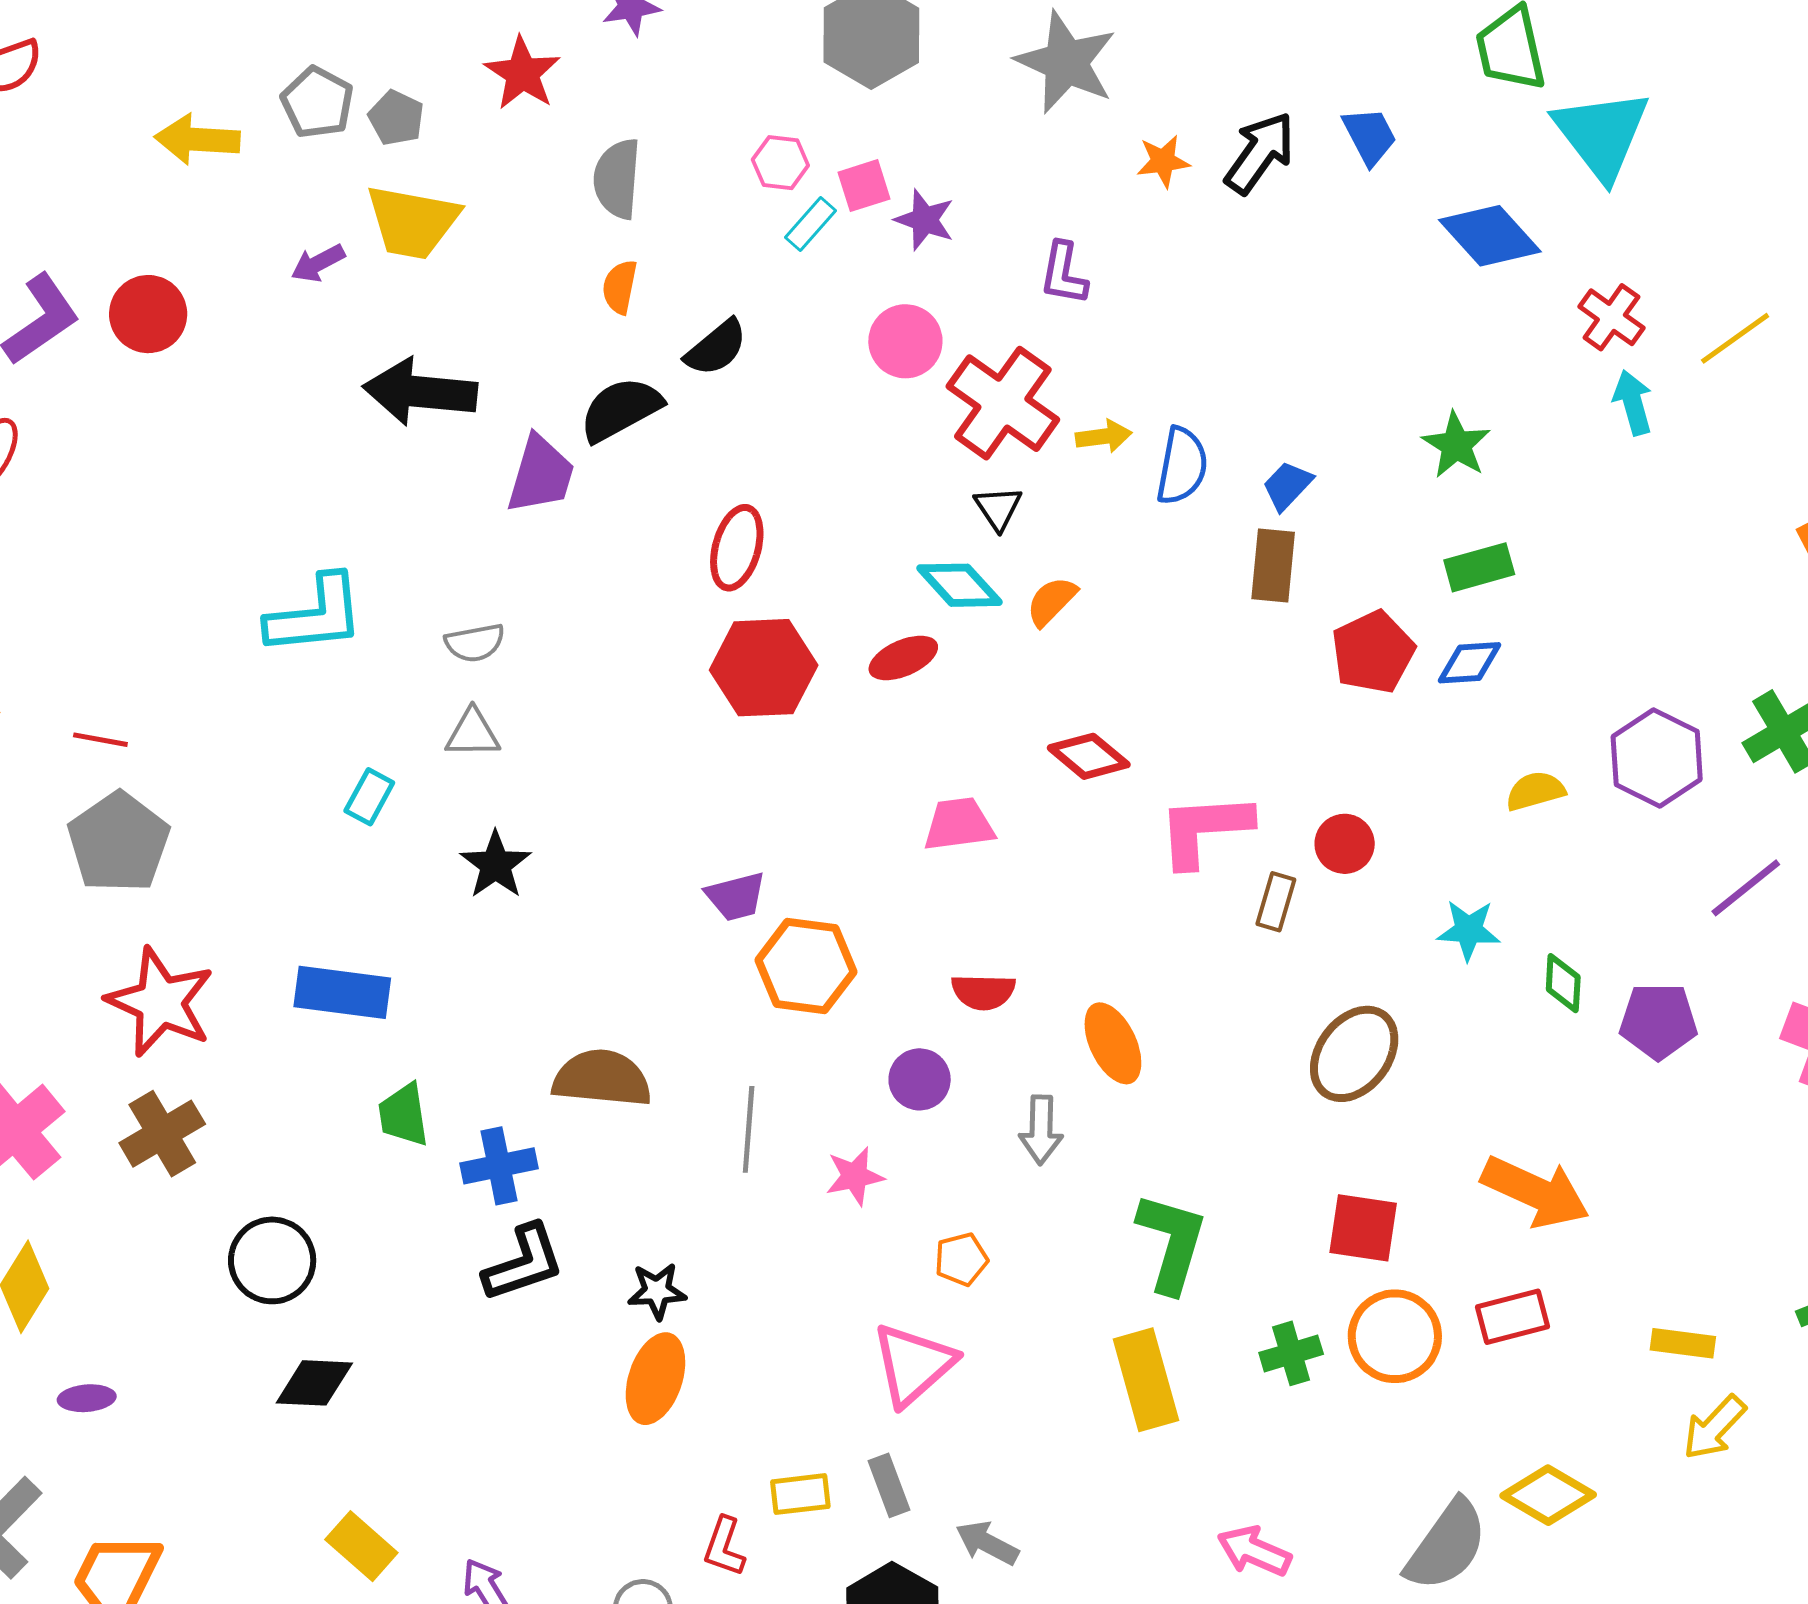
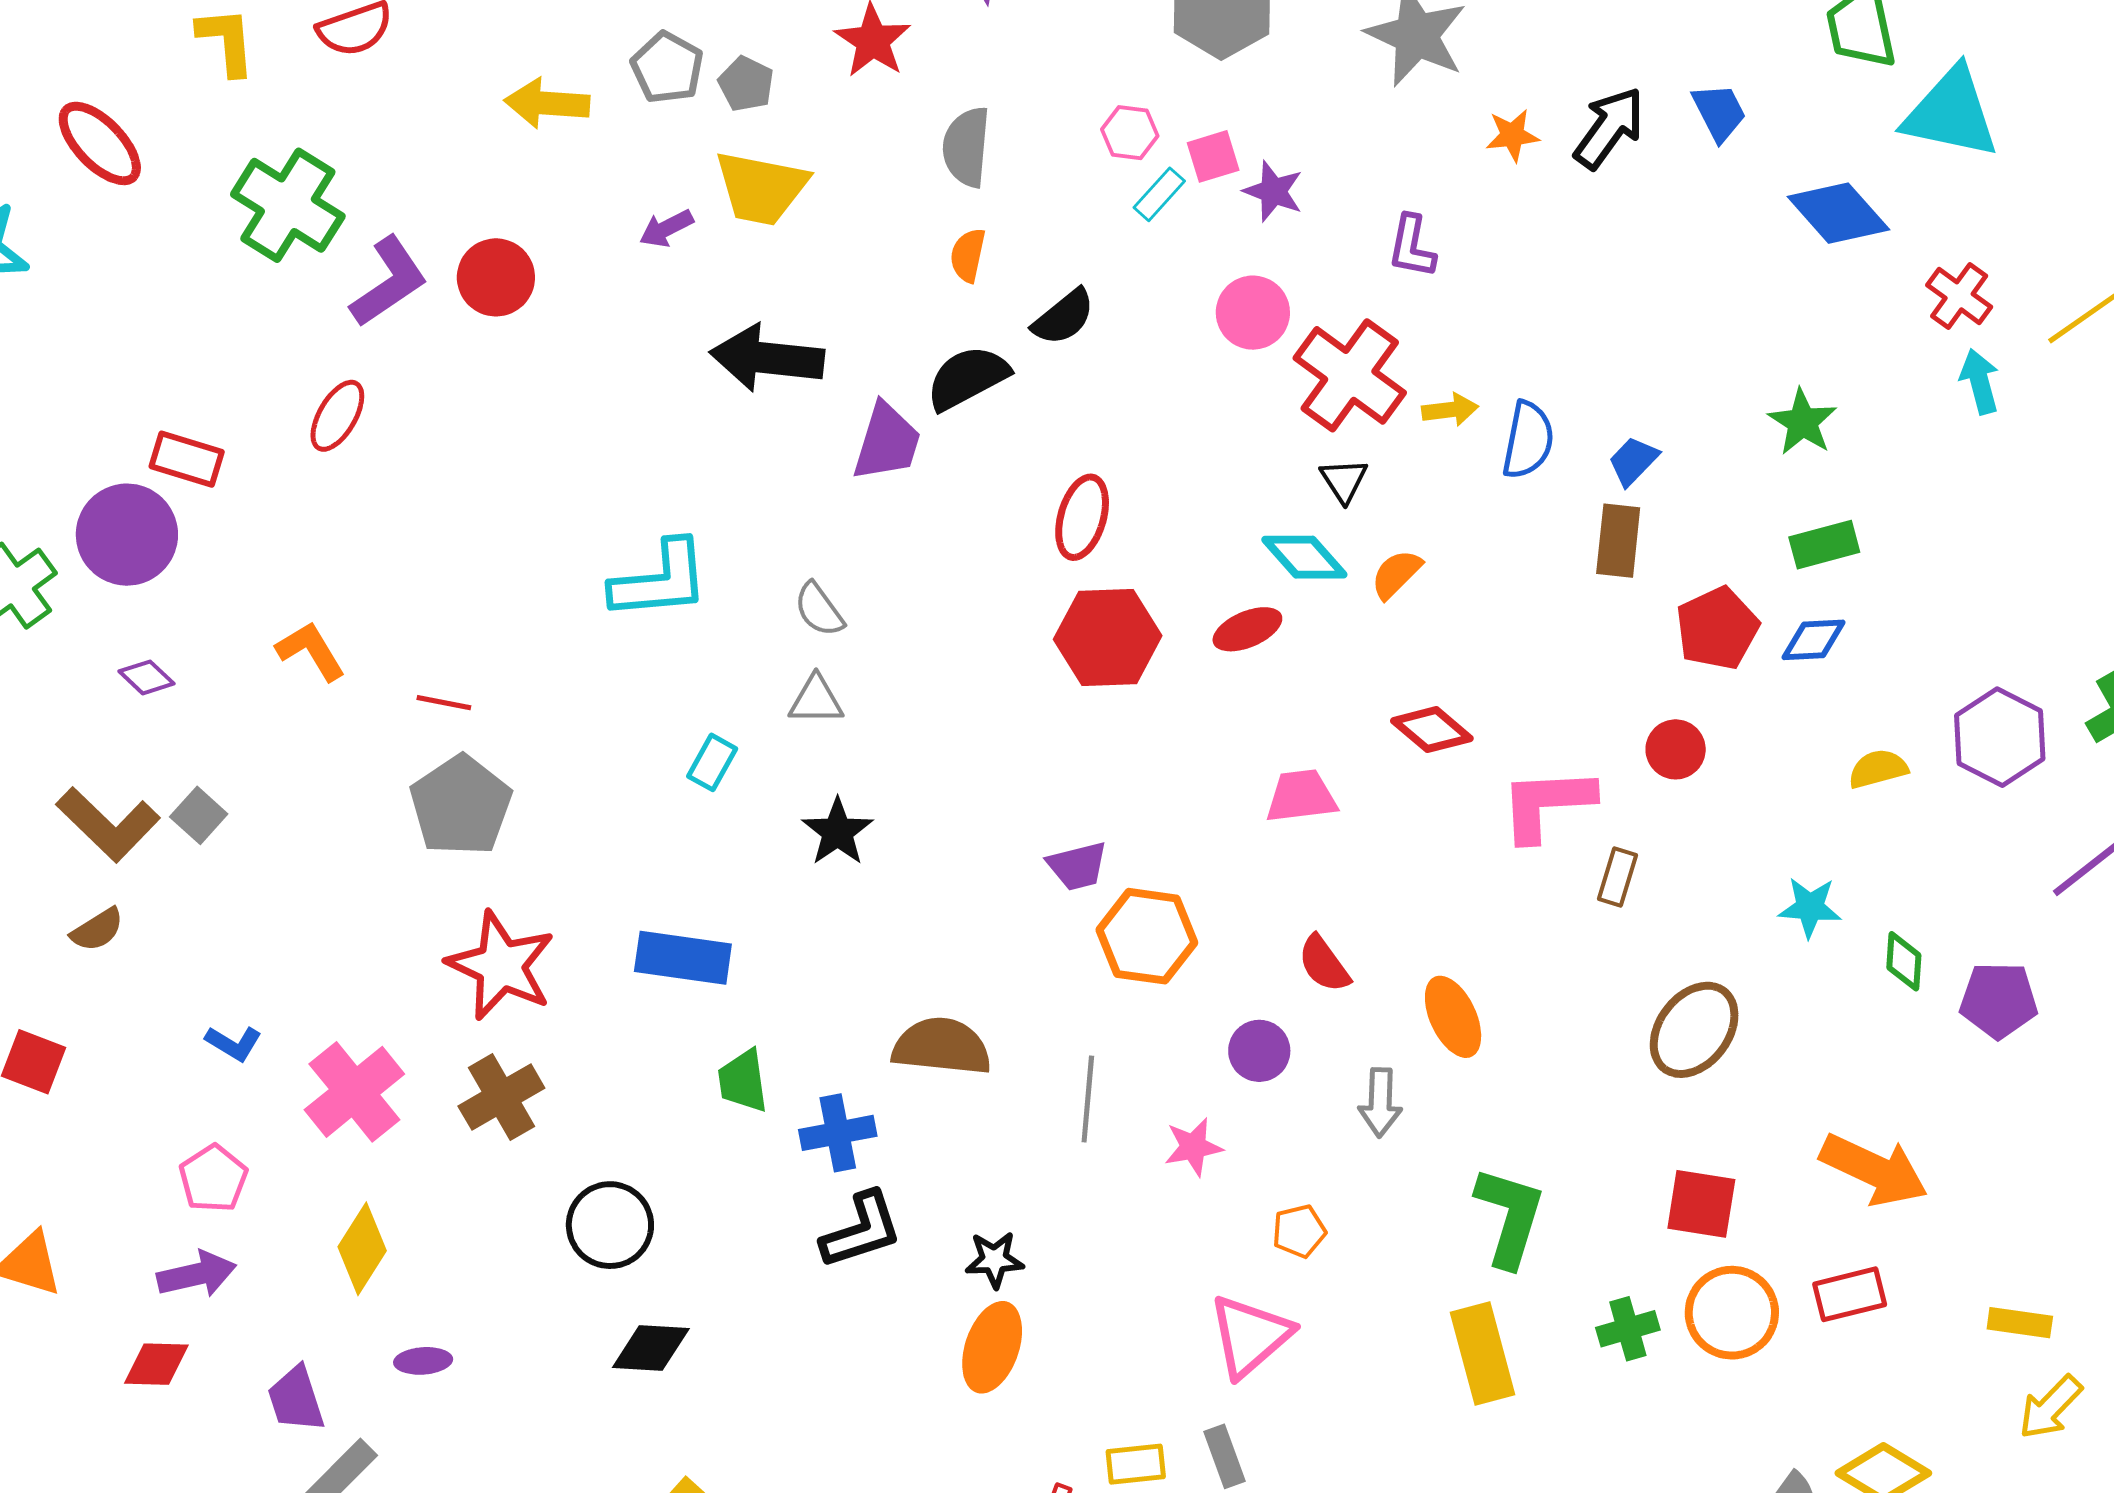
cyan triangle: (1602, 134) -> (1951, 113), turned -41
gray semicircle: (475, 643) -> (819, 610), turned 64
red circle: (1345, 844) -> (1676, 749), moved
red semicircle: (983, 992) -> (1324, 964), turned 52

